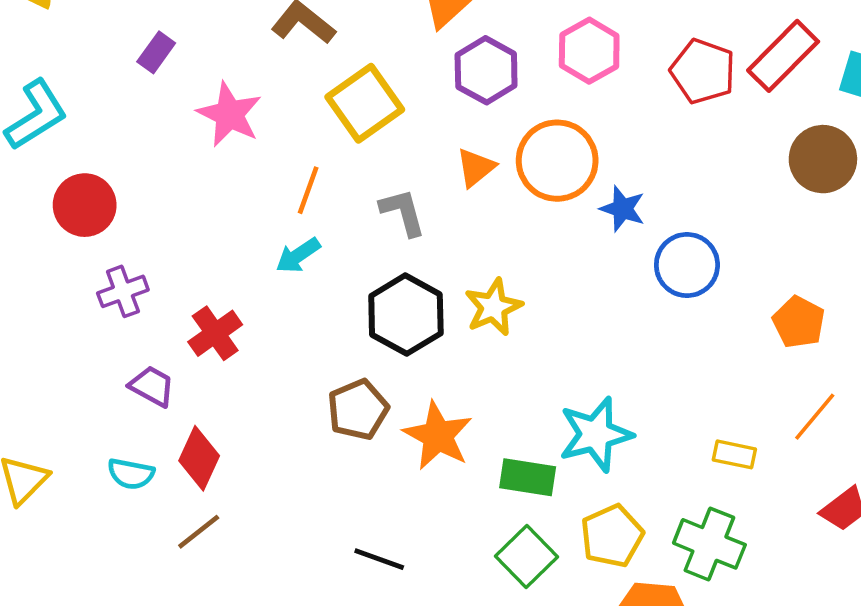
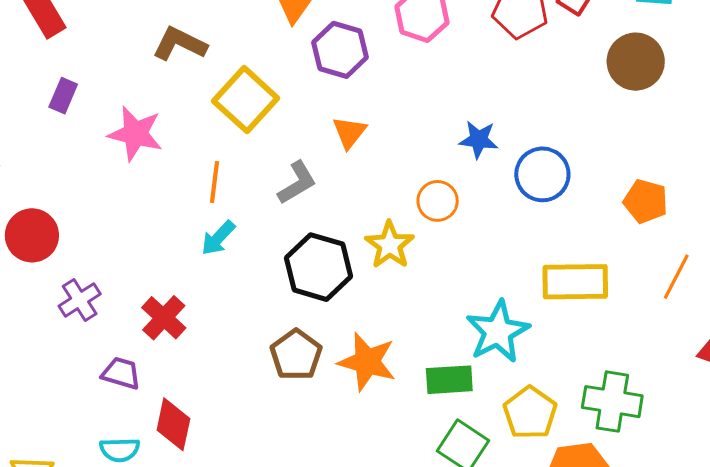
orange circle: (557, 161) -> (438, 201), moved, size x0.6
gray L-shape: (403, 212) -> (297, 183), turned 87
yellow rectangle: (734, 454) -> (575, 282), moved, size x1.8

